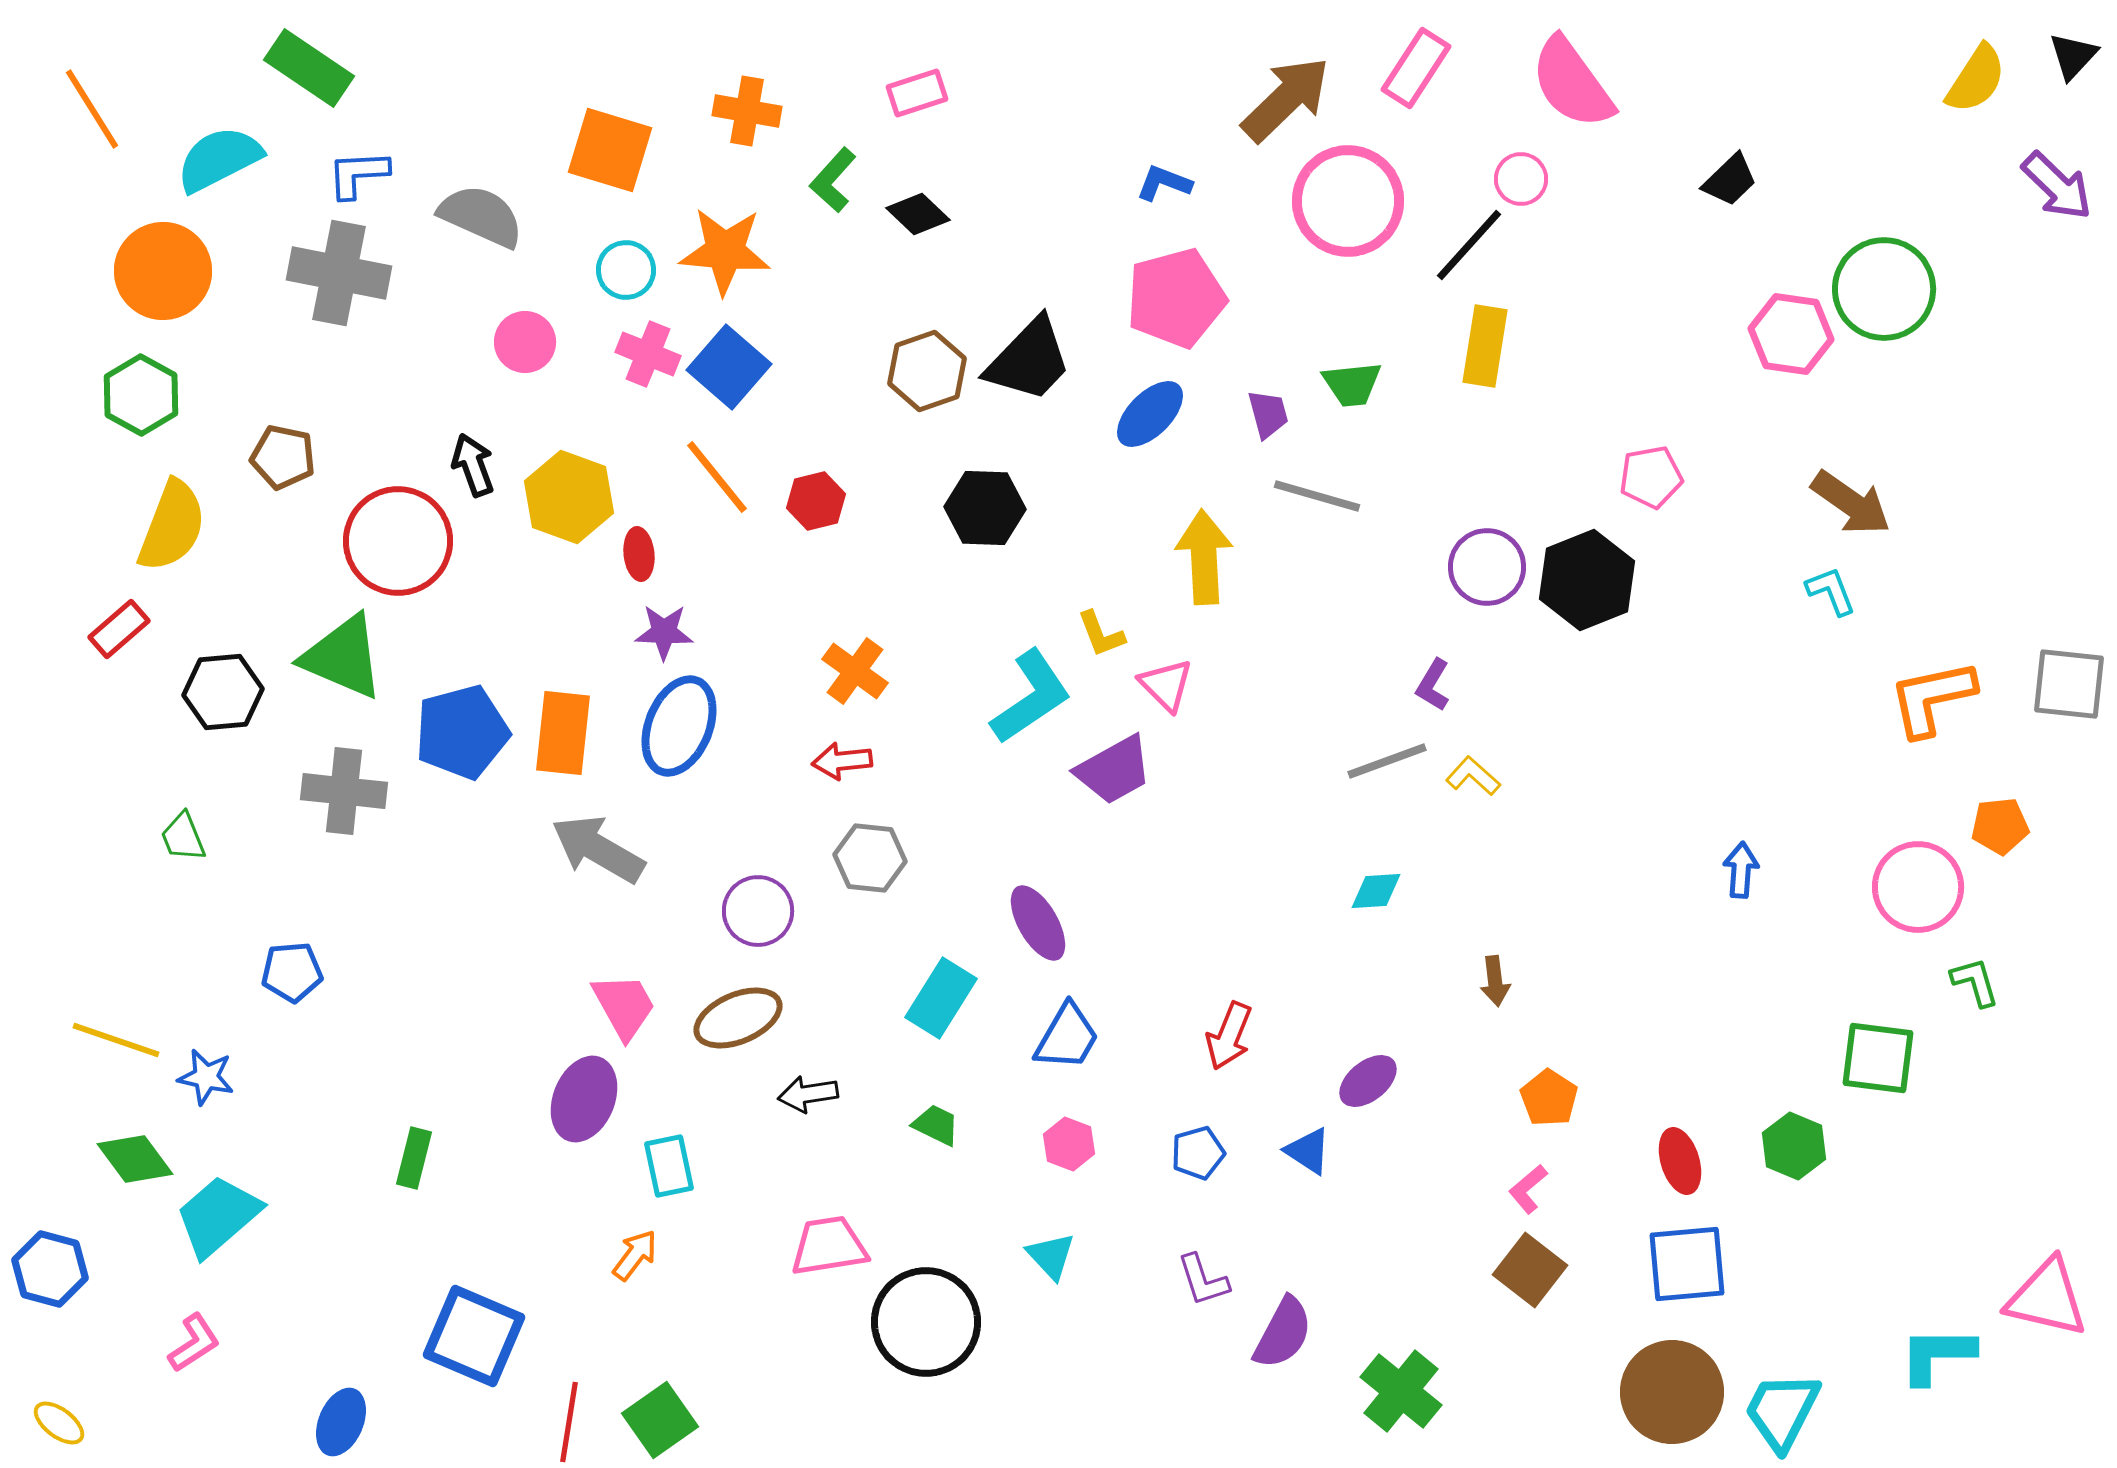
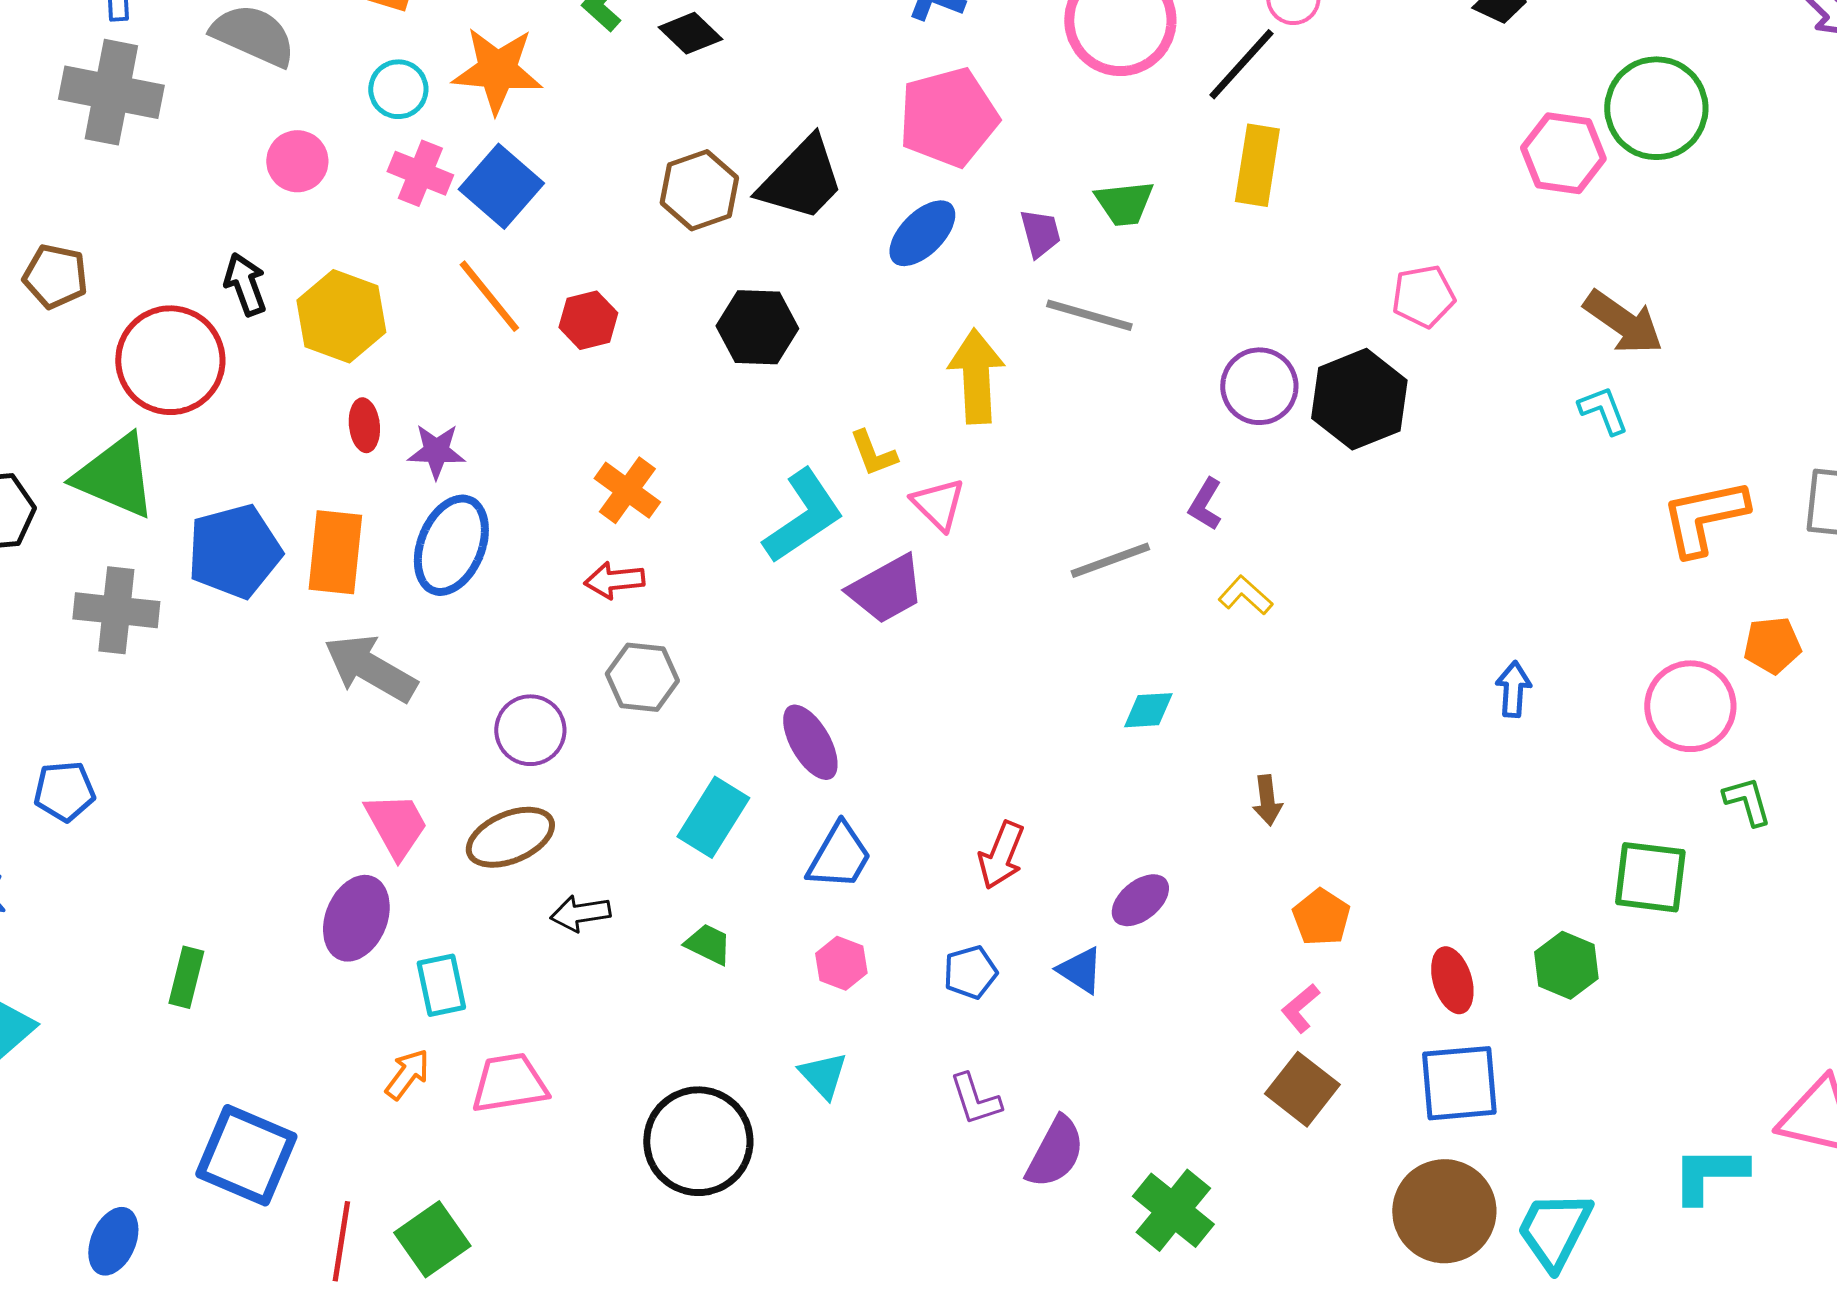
red ellipse: (639, 554) -> (364, 425), moved
gray line: (1387, 761) -> (1110, 560), moved
pink trapezoid: (829, 1246) -> (509, 1083), moved

